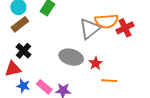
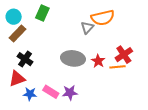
red cross: (125, 28) -> (124, 55), moved
gray triangle: (90, 29) -> (87, 28), size x0.6
orange line: (109, 81) -> (118, 67), moved

